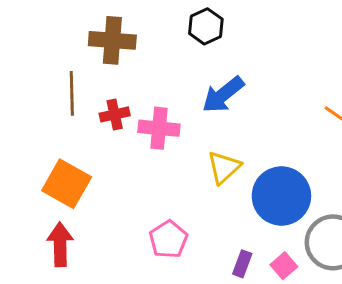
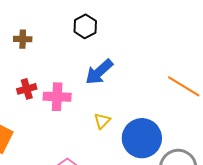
brown cross: (112, 40) -> (23, 39), size x0.6
yellow triangle: (224, 167) -> (102, 121), size x0.7

